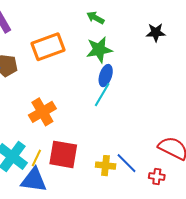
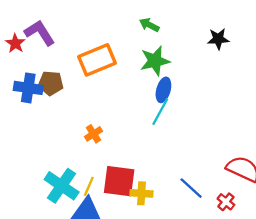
orange cross: (42, 112) -> (94, 134), size x0.6
yellow cross: (106, 166) -> (141, 193), moved
red cross: (157, 176) -> (226, 202), turned 35

